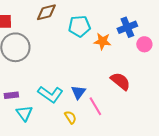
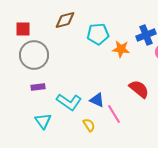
blue triangle: (78, 92) -> (97, 100), turned -42
purple rectangle: (11, 95) -> (38, 87), moved

